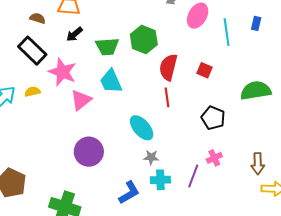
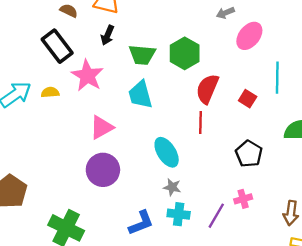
cyan line: (227, 32) -> (277, 78), moved
black arrow: (74, 34) -> (107, 35), turned -36
pink triangle: (81, 100) -> (102, 127), moved

